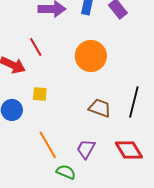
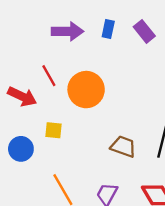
orange circle: (91, 56) -> (86, 90), moved

